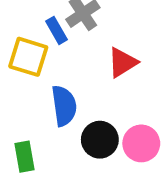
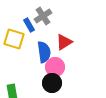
blue semicircle: (64, 106) -> (44, 52), moved
pink circle: (141, 143) -> (55, 67), moved

